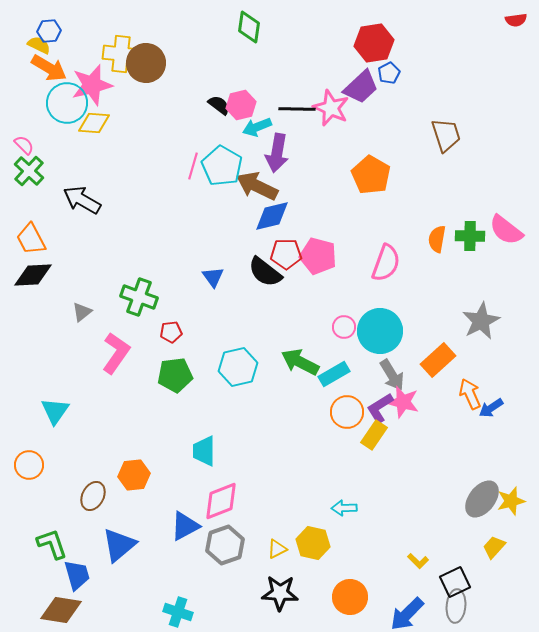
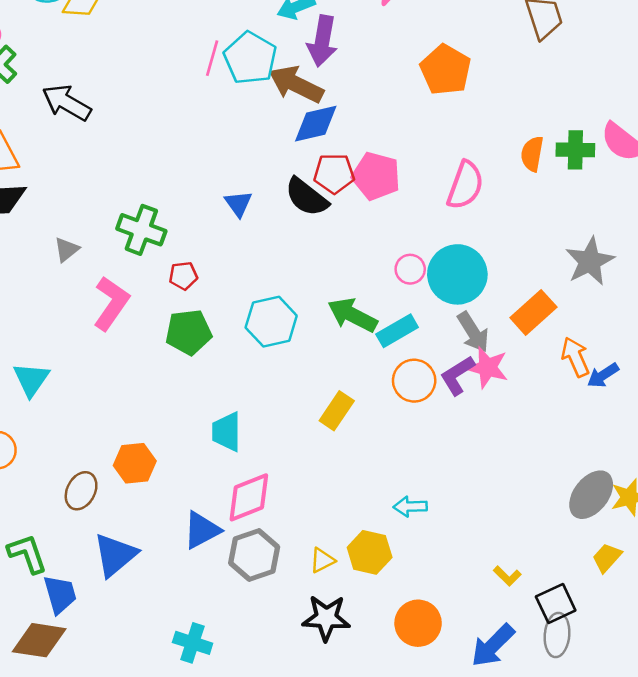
yellow rectangle: (374, 435) -> (337, 411), moved

